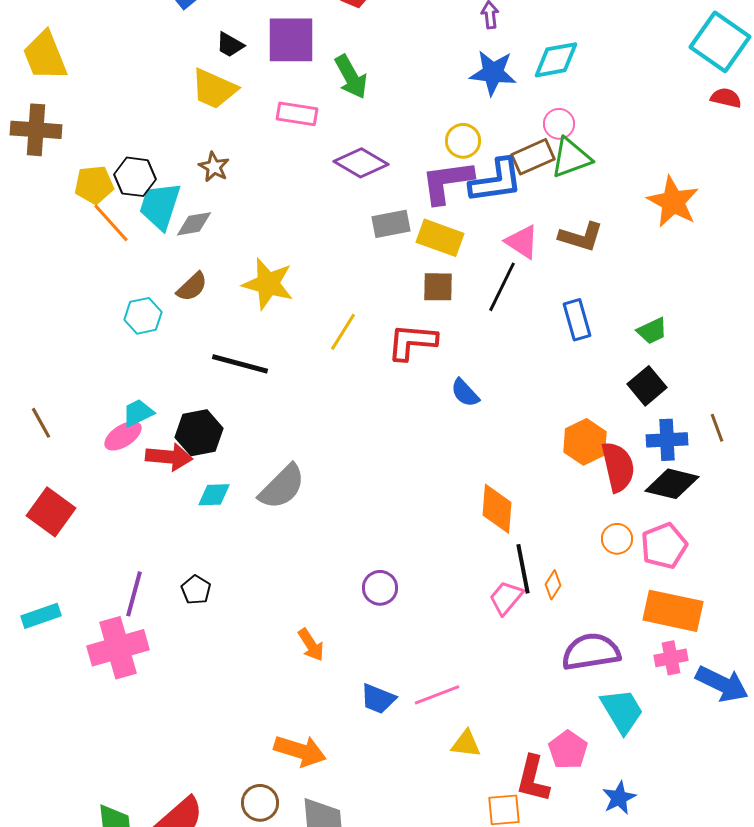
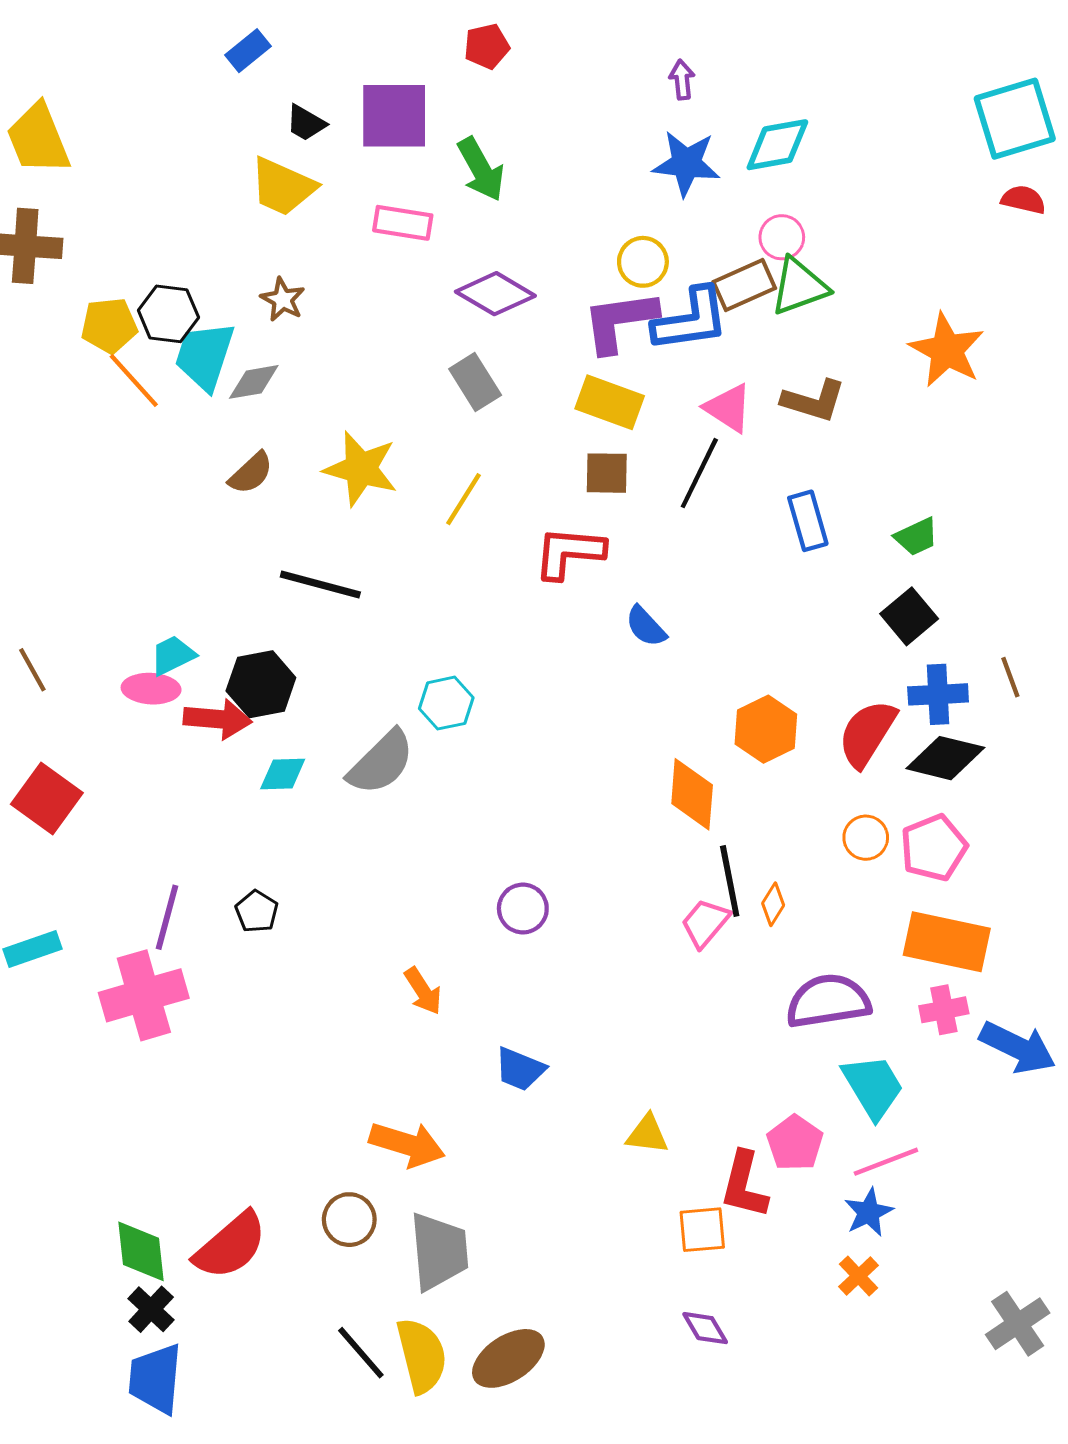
cyan square: (720, 42) -> (1015, 119), turned 38
gray rectangle: (391, 224) -> (475, 382), moved, turned 69
cyan hexagon: (143, 316) -> (446, 703), moved
yellow line: (343, 332) -> (464, 499), moved
pink ellipse: (123, 436) -> (151, 689), turned 36
orange hexagon: (585, 442) -> (766, 729), moved
red semicircle: (618, 467) -> (867, 733), turned -135
pink line: (437, 695) -> (886, 1162), moved

